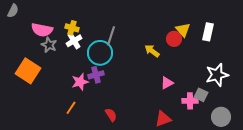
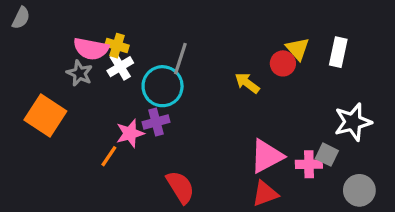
pink semicircle: (42, 30) -> (91, 49), moved
pink triangle: (167, 83) -> (267, 156), moved, size x1.6
orange line: (71, 108) -> (109, 156), moved
red semicircle: (111, 115) -> (180, 187), size x1.5

